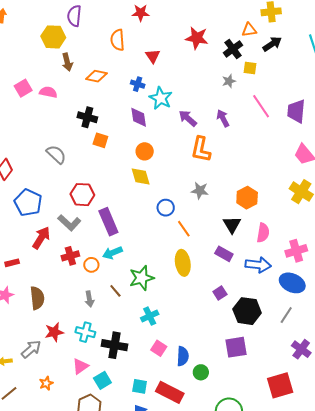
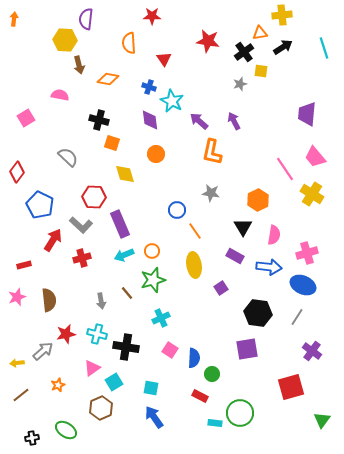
pink square: (23, 88) -> (26, 118), moved
pink line: (261, 106) -> (285, 169), moved
yellow diamond: (141, 176) -> (125, 174), moved
orange circle: (91, 265) -> (152, 251), moved
purple square: (220, 293) -> (221, 288), moved
red rectangle: (170, 392) -> (200, 396), moved, size x0.6

